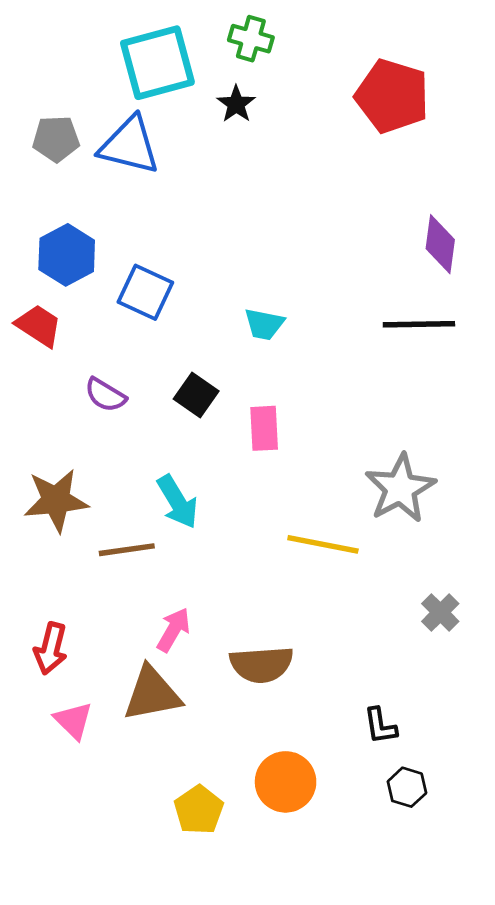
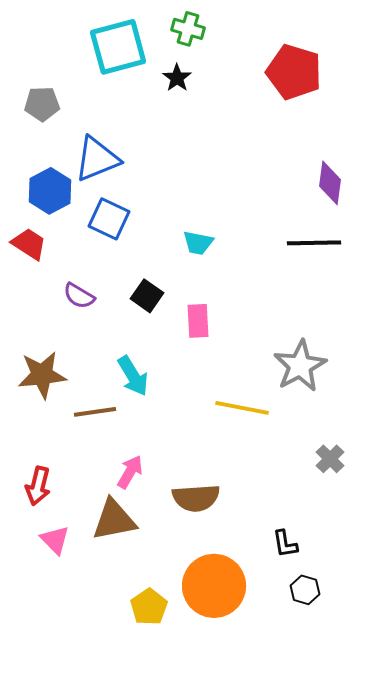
blue triangle: (129, 145) -> (97, 159), moved, turned -36
orange circle: (286, 782) -> (214, 586), size x1.4

